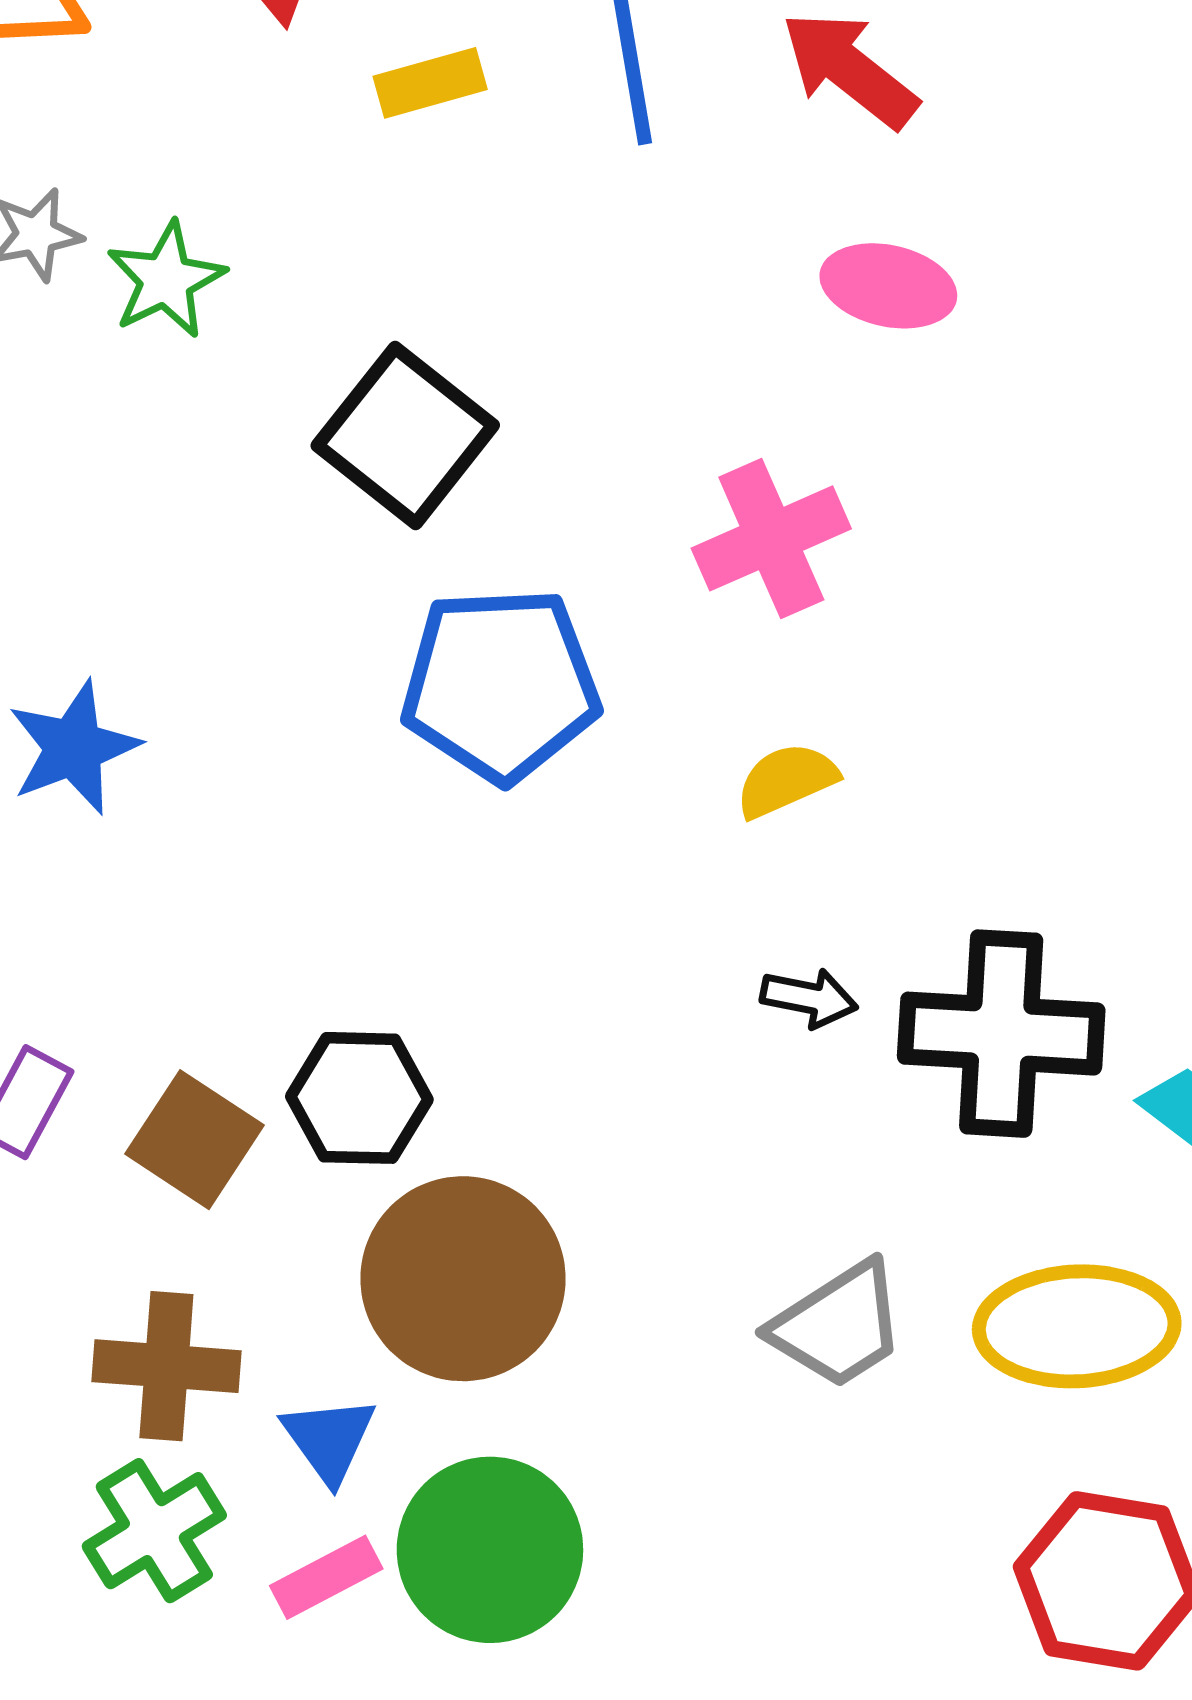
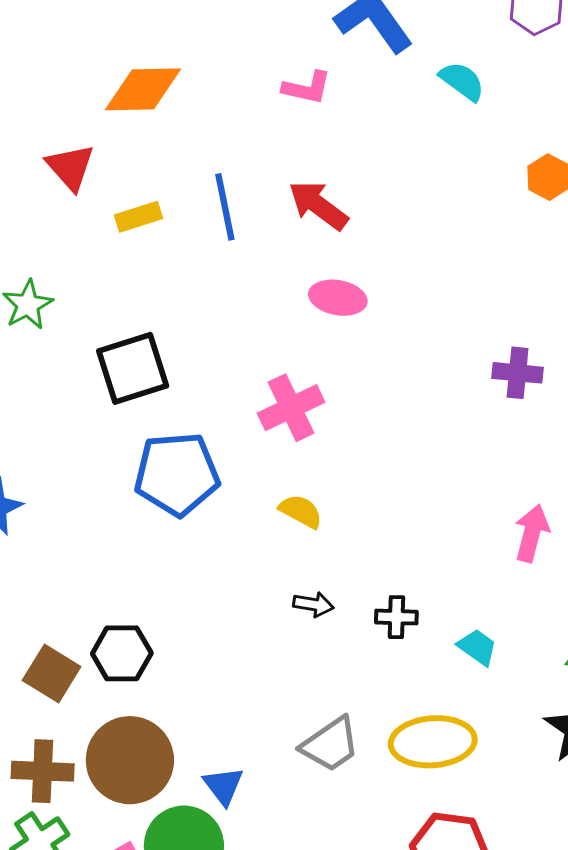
black square: (405, 435) -> (133, 368), turned 36
yellow semicircle: (786, 780) -> (301, 511), turned 54
black cross: (1001, 1034) -> (396, 617), size x0.5
brown circle: (463, 1279) -> (130, 760), moved
blue triangle: (329, 1439) -> (223, 786), moved

